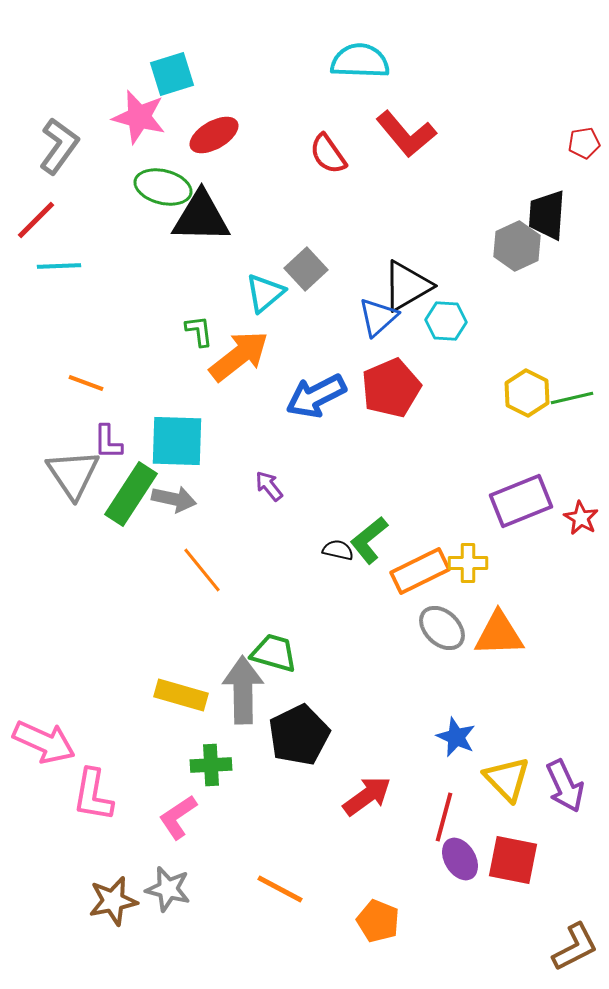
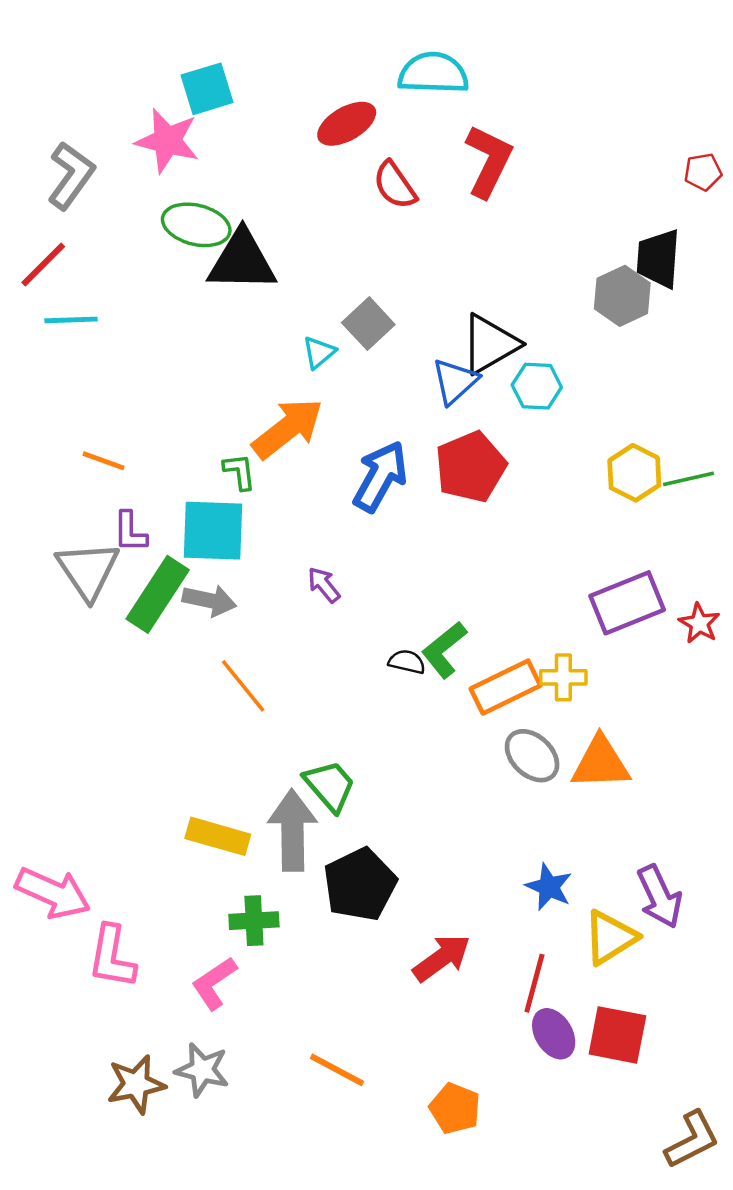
red L-shape: (406, 134) -> (489, 161), turned -114
red ellipse: (214, 135) -> (347, 124), moved
cyan triangle: (265, 293) -> (319, 352), size x0.7
green L-shape: (199, 331) -> (240, 472), moved
blue arrow: (316, 396) -> (380, 476), turned 146
green trapezoid: (274, 653) -> (330, 786), turned 33
yellow triangle: (507, 779) -> (610, 937), turned 42
purple arrow: (565, 786) -> (660, 897), moved

